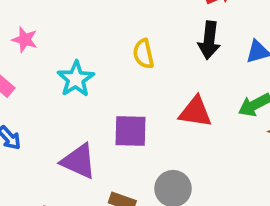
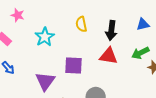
black arrow: (209, 40) -> (111, 30), moved
purple triangle: (79, 161) -> (45, 81), turned 40

